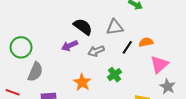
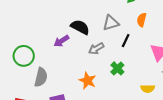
orange semicircle: (146, 42) -> (142, 20), moved, turned -56
purple arrow: (70, 46) -> (61, 41), moved

